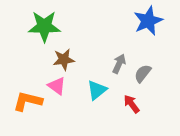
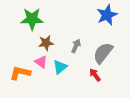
gray arrow: (119, 64) -> (76, 46), moved
gray semicircle: (143, 73) -> (103, 53), size x1.6
cyan triangle: (97, 90) -> (60, 67), moved

